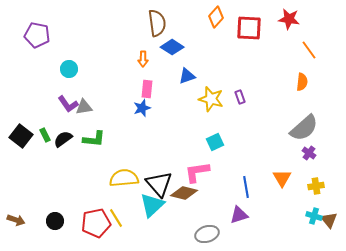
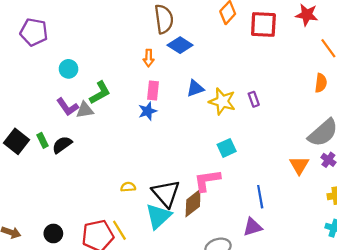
blue triangle: (187, 76) -> (195, 88), moved
green L-shape: (94, 139) -> (100, 93), moved, turned -35
yellow semicircle: (124, 178) -> (128, 187), size x0.5
orange triangle: (282, 178) -> (299, 165), moved
brown diamond: (184, 193) -> (193, 203), turned -52

